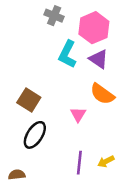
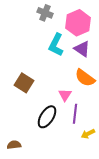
black ellipse: (35, 135) -> (47, 117), moved
purple line: (79, 163) -> (75, 114), moved

